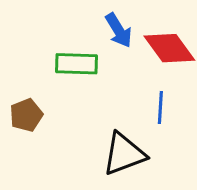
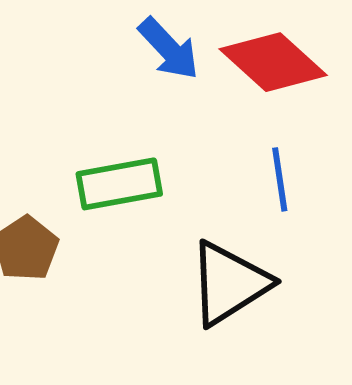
green rectangle: (76, 64) -> (119, 184), moved

